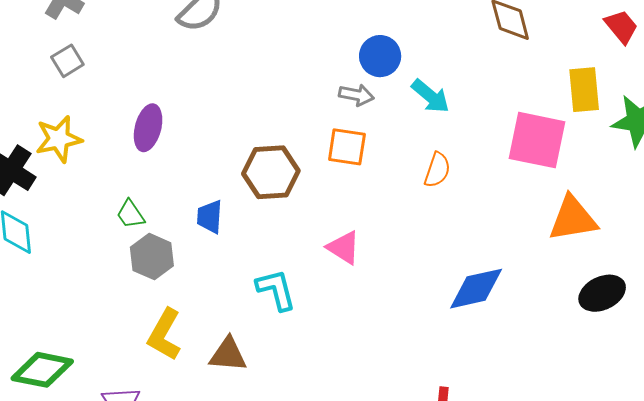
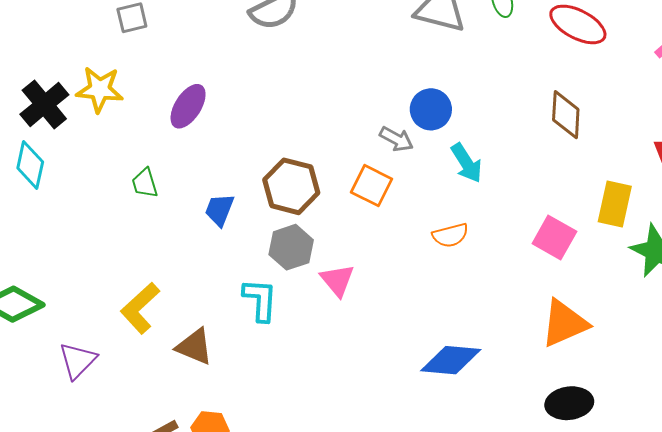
pink square: (537, 140) -> (554, 237), size x0.7
orange semicircle: (437, 170) -> (450, 235), turned 39
orange triangle: (573, 219) -> (564, 323), turned -32
gray hexagon: (152, 257) -> (291, 247), moved

